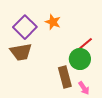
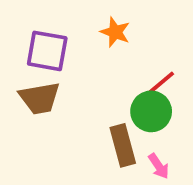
orange star: (53, 22) -> (115, 32), moved
purple square: (25, 27) -> (47, 51), turned -35

